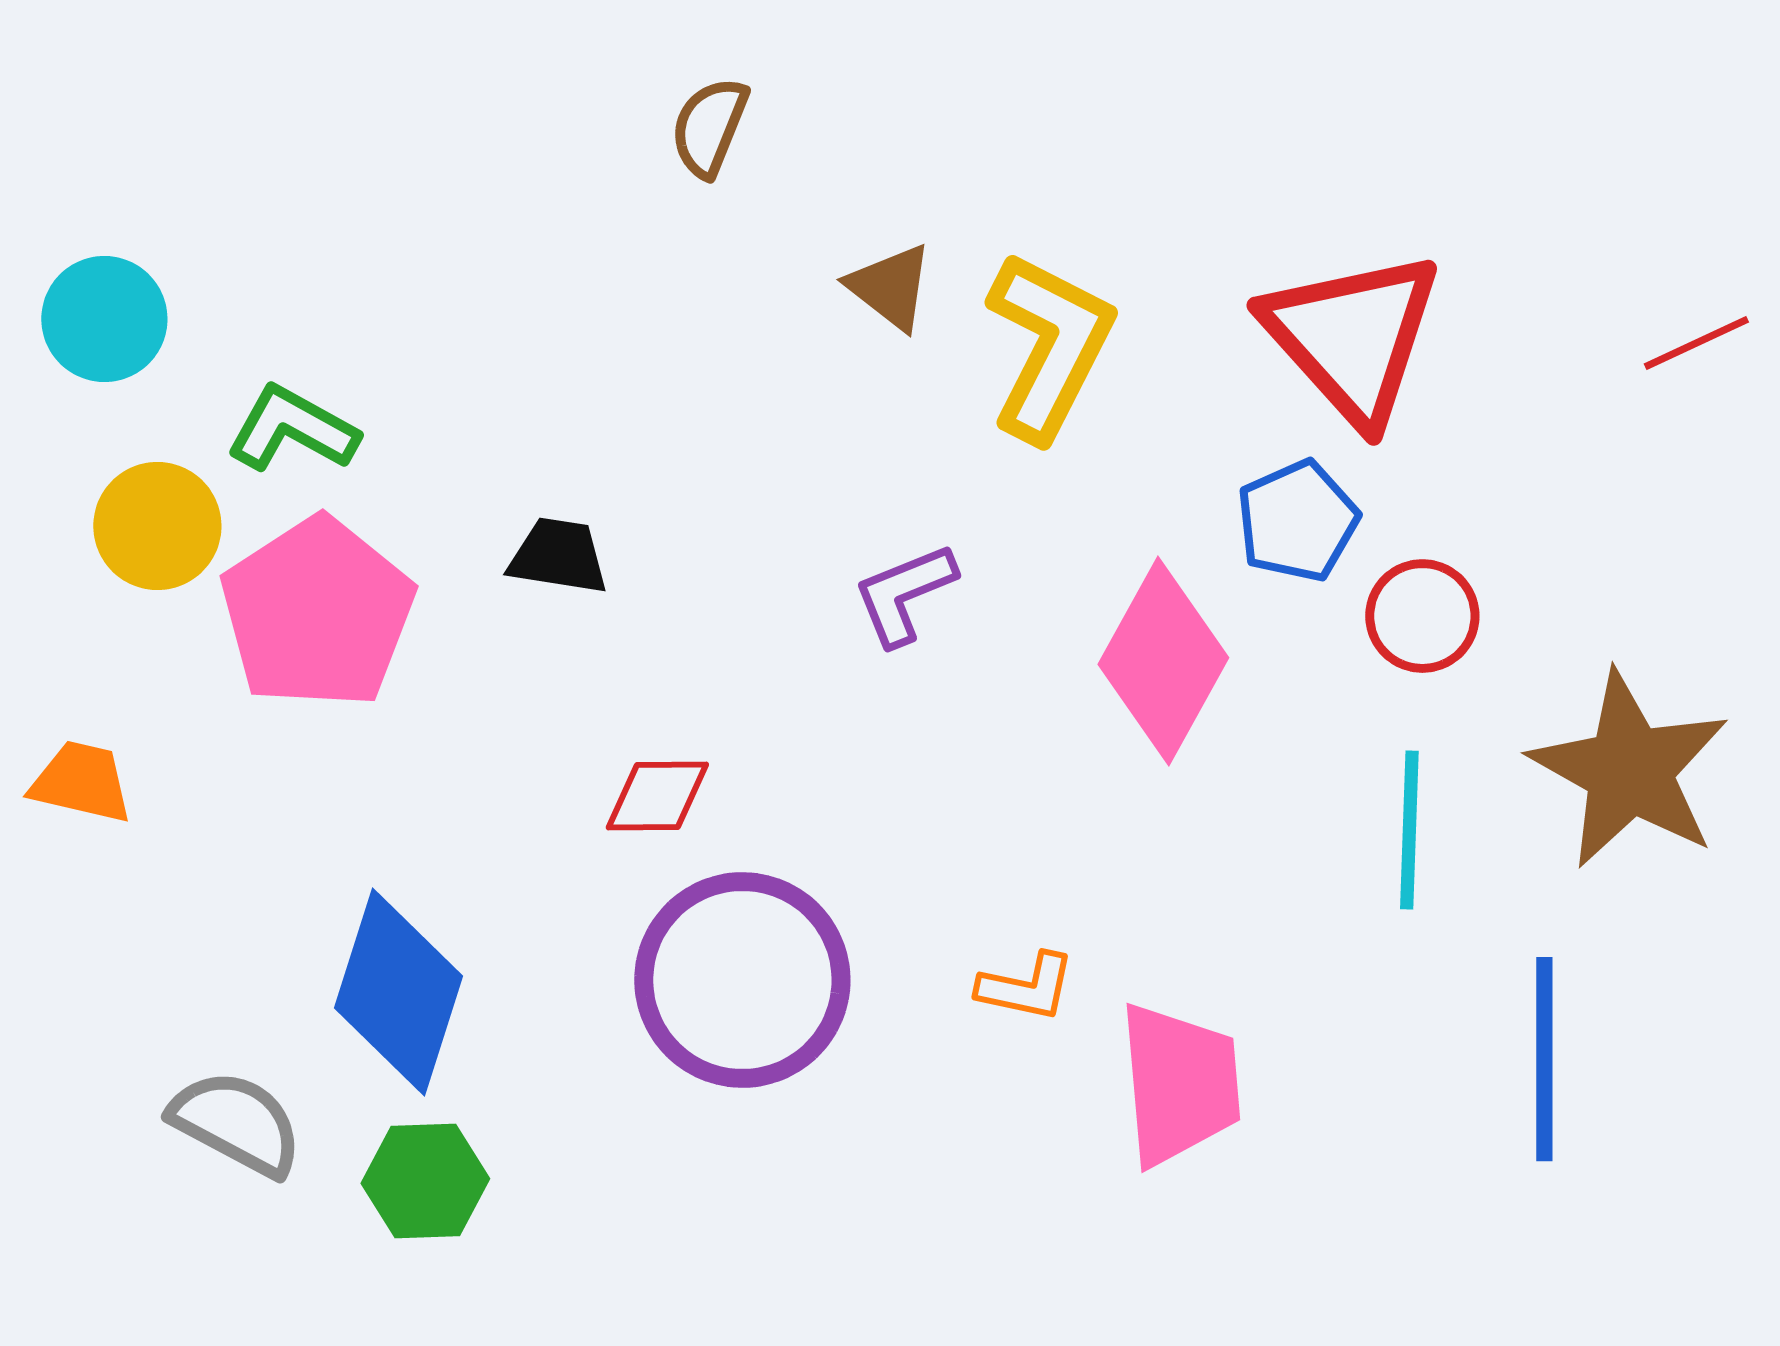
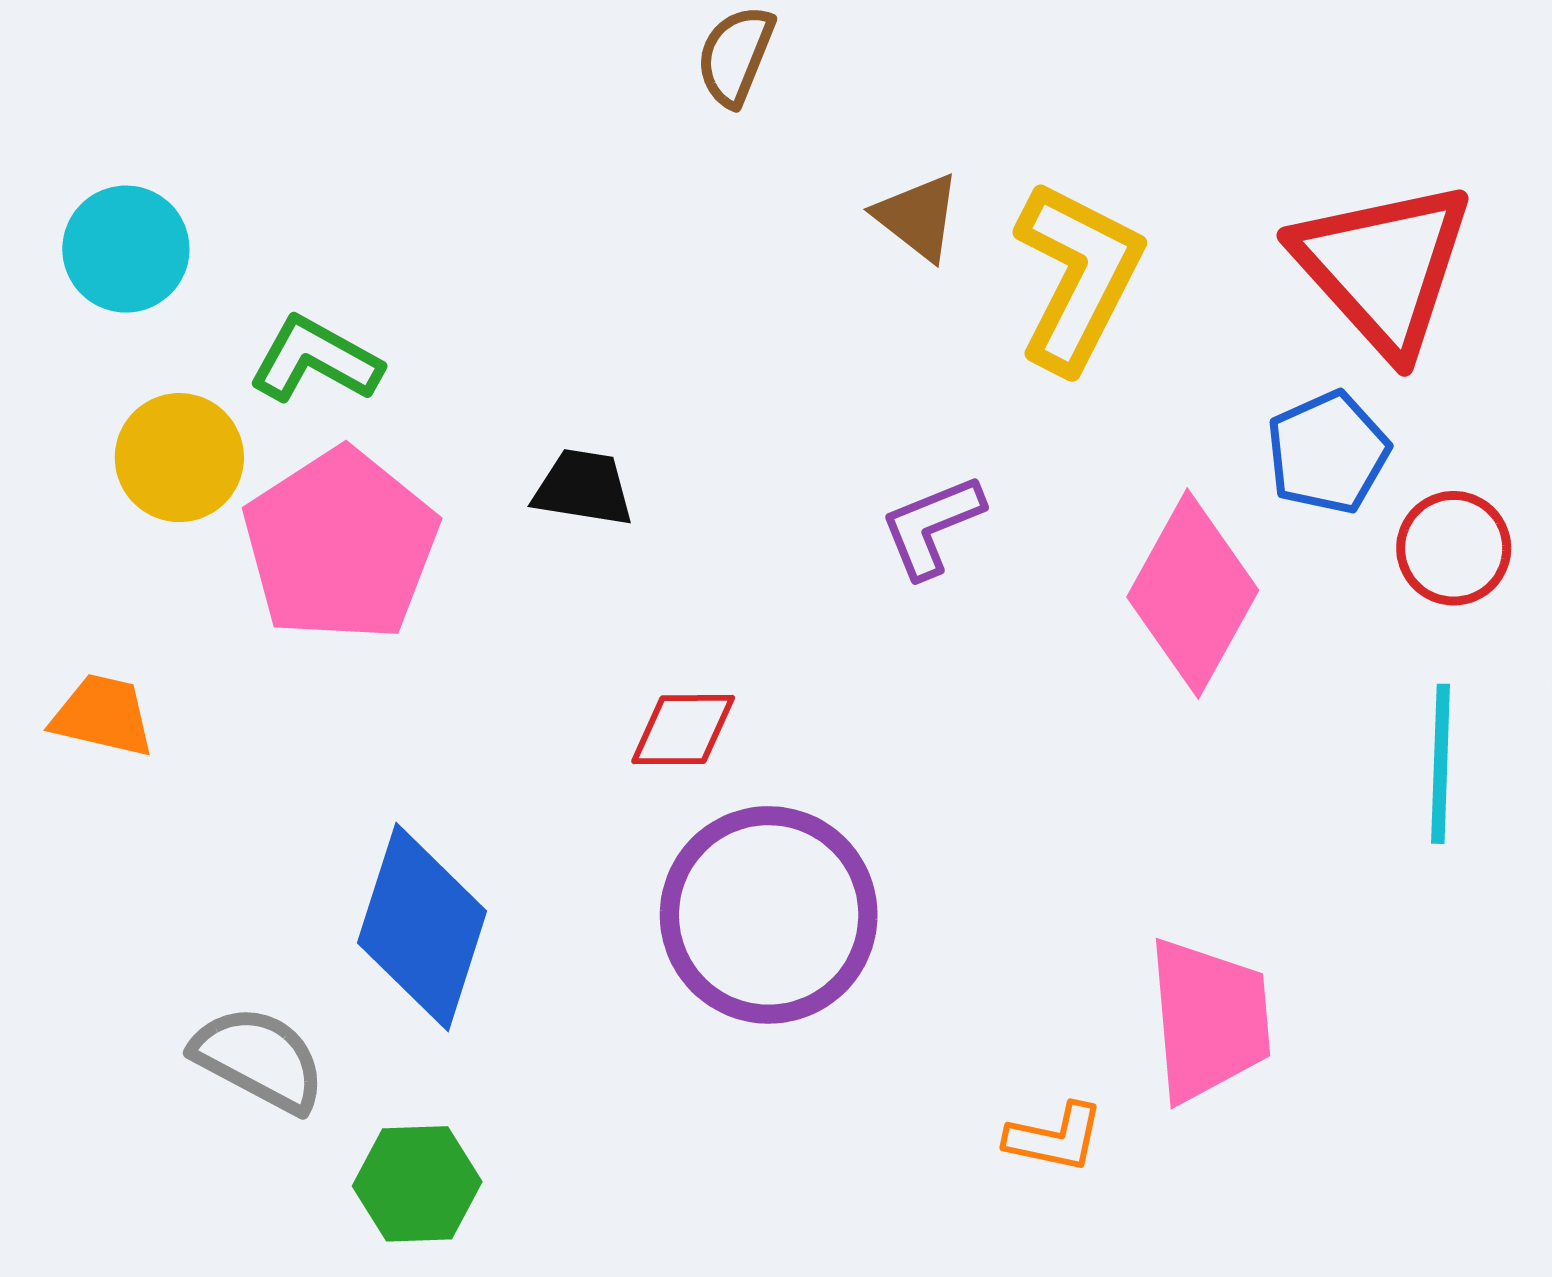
orange L-shape: (1026, 987) -> (1055, 1138), moved
green hexagon: (425, 1181) -> (417, 1184), moved

